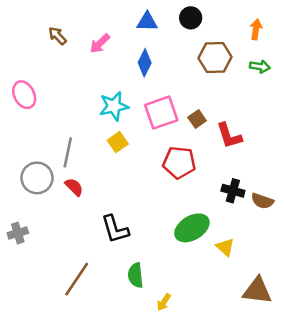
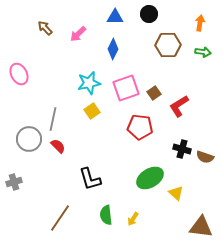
red L-shape: (229, 136) -> (179, 106), turned 75
yellow arrow: (164, 302) -> (133, 219), moved

